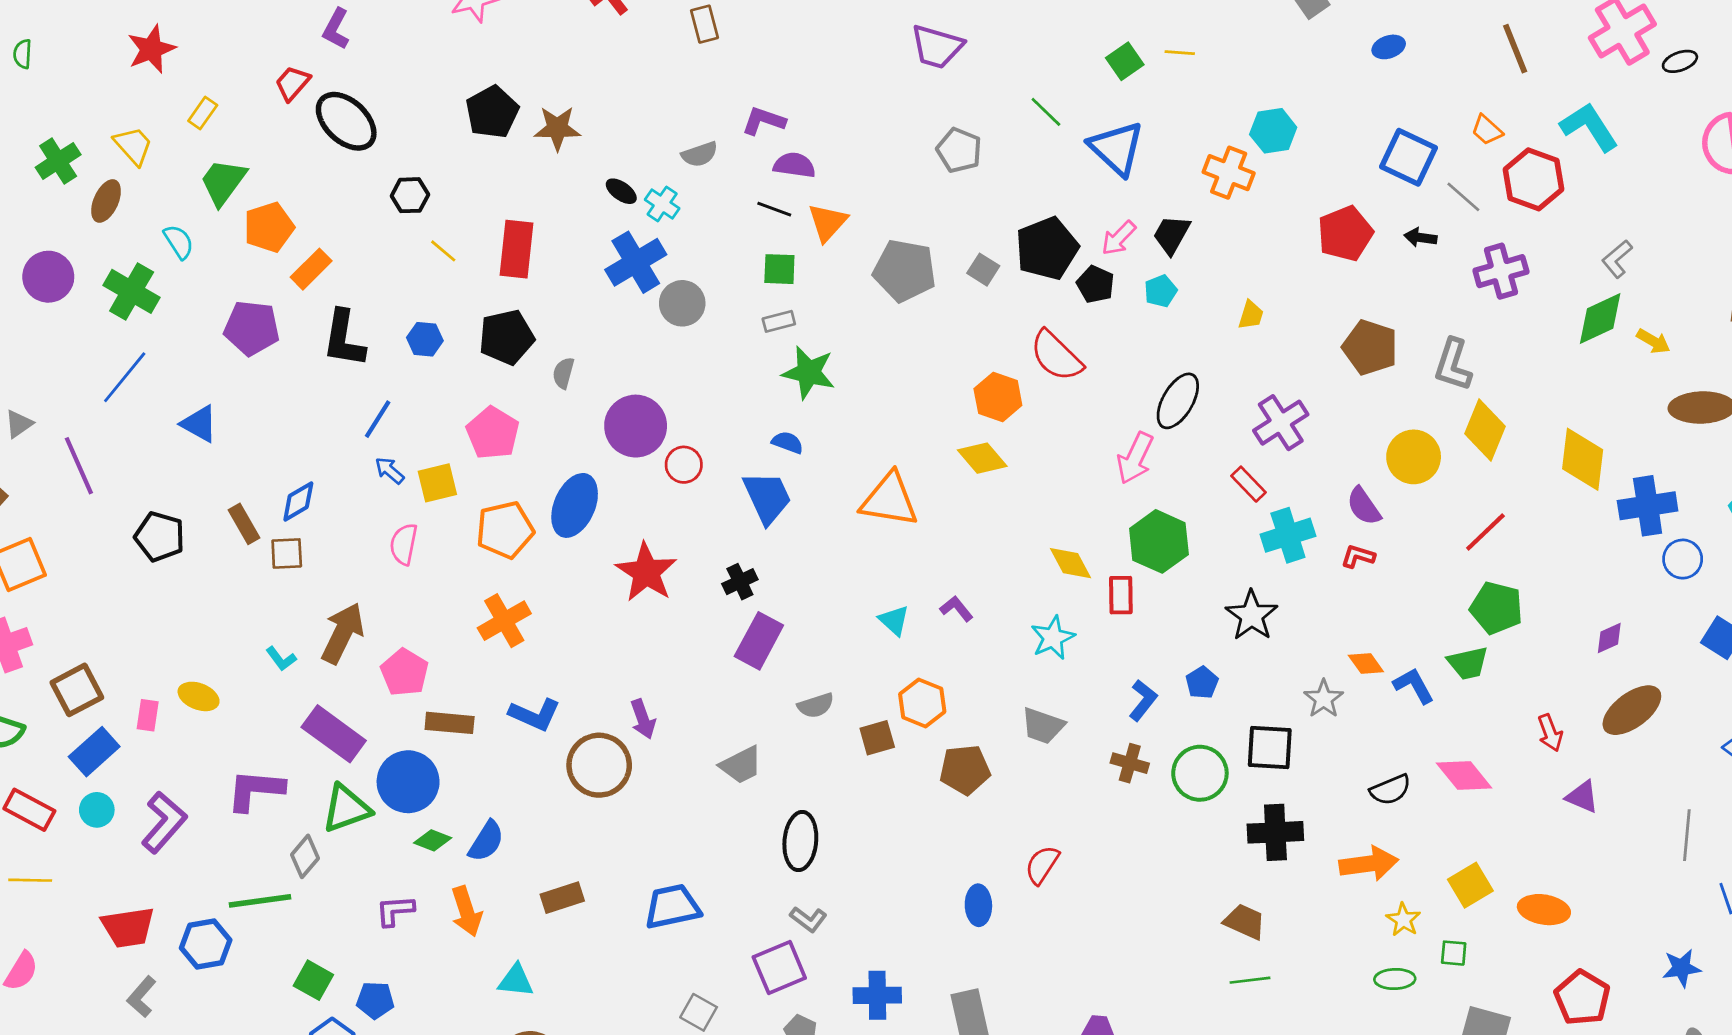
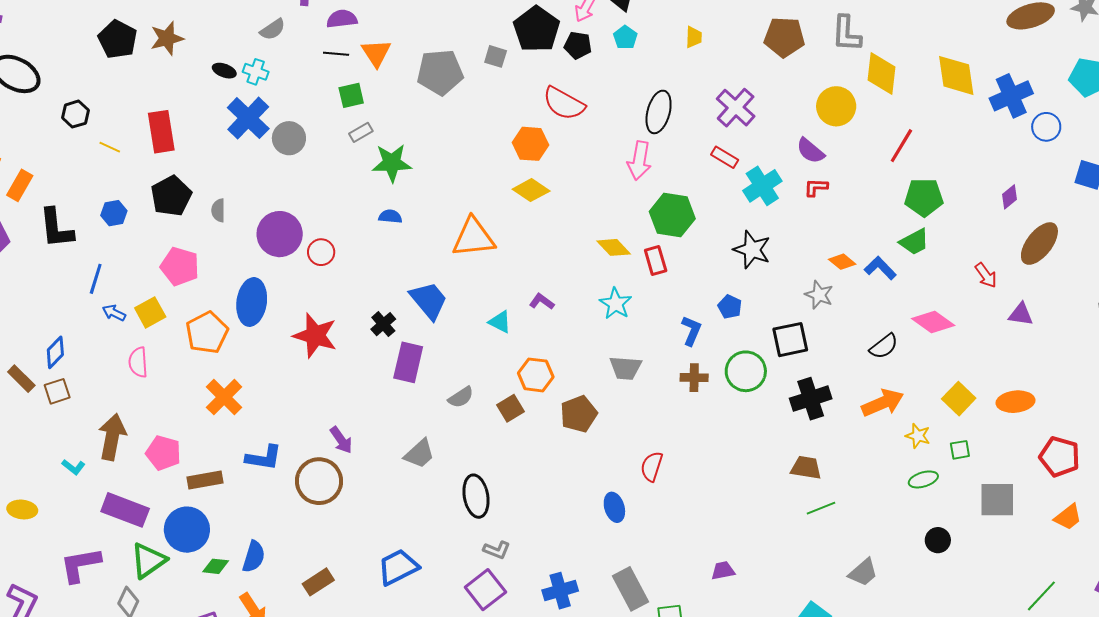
blue trapezoid: (767, 497) -> (429, 300), moved

